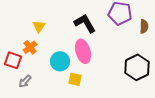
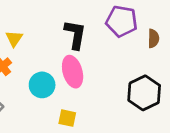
black L-shape: (85, 23) -> (75, 34), turned 40
yellow square: (75, 79) -> (67, 118), moved

